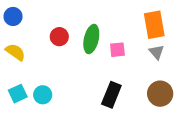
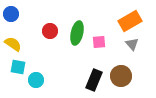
orange rectangle: (154, 25) -> (130, 21), turned 70
cyan square: (18, 94) -> (18, 67), moved, turned 35
brown circle: (160, 94) -> (121, 76), moved

